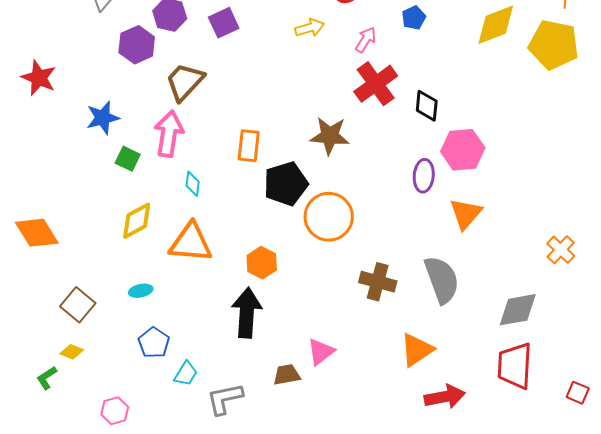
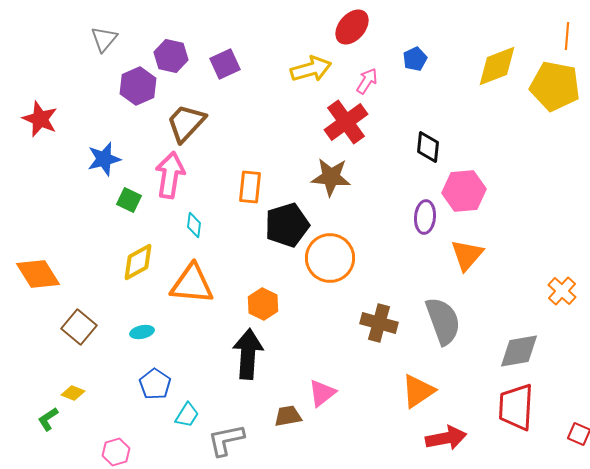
yellow arrow: (310, 28) -> (311, 69), size x1.4
red cross: (376, 84) -> (346, 122), moved
brown square: (78, 305) -> (79, 327), moved

